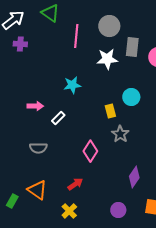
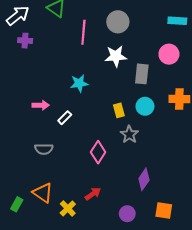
gray rectangle: (132, 47) -> (142, 74), moved
cyan circle: (131, 97) -> (145, 106), moved
red arrow: (75, 184) -> (93, 194), moved
yellow cross: (69, 211) -> (68, 208), moved

